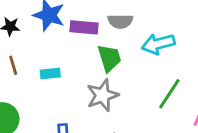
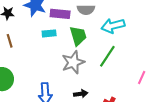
cyan rectangle: (50, 74) -> (49, 33), moved
green line: (169, 94) -> (107, 56), moved

